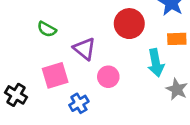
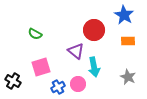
purple triangle: (85, 49) -> (76, 51), moved
cyan arrow: (156, 63) -> (94, 67), moved
pink circle: (108, 77) -> (78, 84), moved

